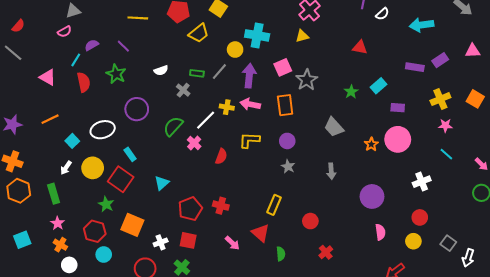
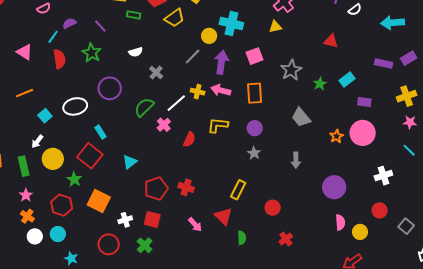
green rectangle: (197, 73) -> (134, 15), moved
gray star: (307, 80) -> (291, 70), moved
yellow circle: (93, 168) -> (53, 159), moved
yellow circle: (413, 241) -> (360, 232), moved
gray square: (448, 243) -> (406, 226), moved
cyan circle: (104, 255) -> (58, 234), moved

